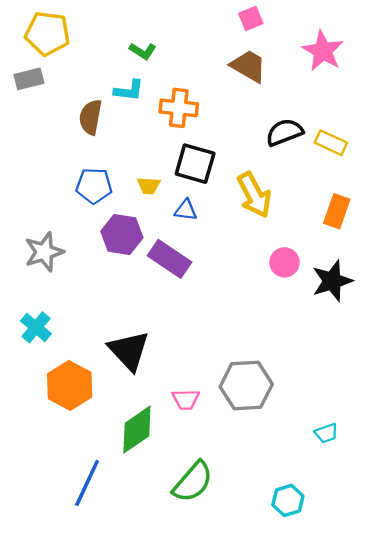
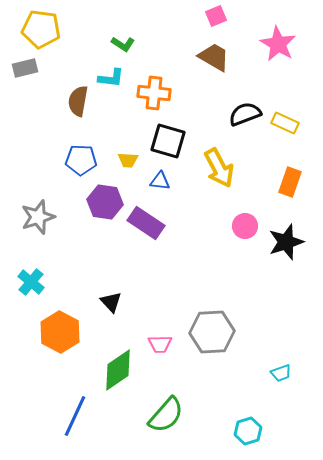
black triangle: (129, 351) -> (111, 302), size x0.6

